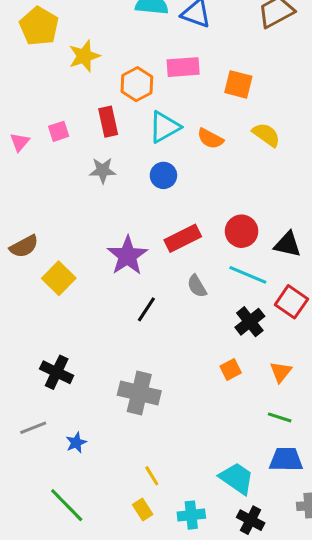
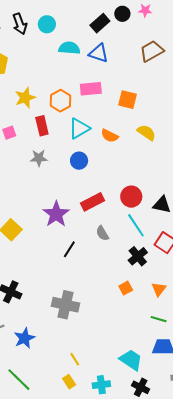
yellow star: (84, 56) -> (25, 98), moved
cyan line: (248, 275) -> (136, 225), turned 35
blue star: (76, 443) -> (24, 338), size x1.5

